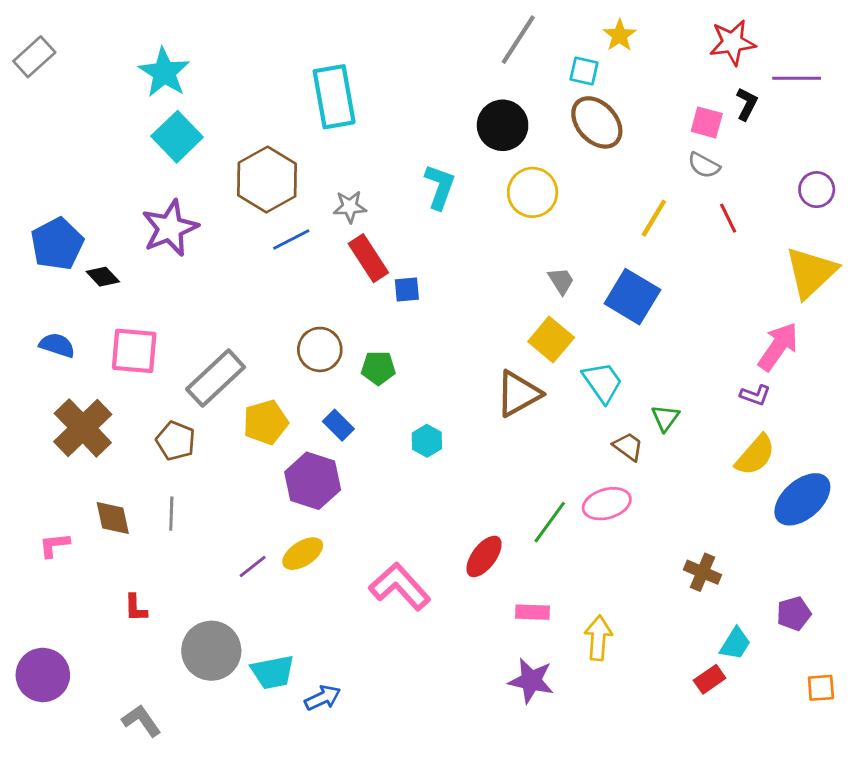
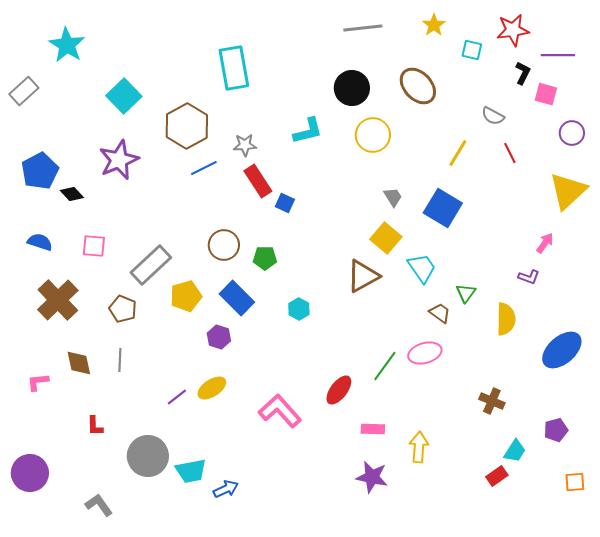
gray line: (518, 40) -> (363, 28), turned 51
gray rectangle: (34, 57) -> (24, 91), moved
cyan square: (584, 71) -> (472, 50), moved
cyan star: (164, 72) -> (67, 45), moved
pink square: (707, 122) -> (546, 94), moved
cyan L-shape: (440, 187) -> (308, 131), turned 56
blue square: (407, 289) -> (285, 203), turned 30
pink arrow: (778, 347) -> (545, 243), size x0.6
pink square: (134, 351) -> (94, 246), size x0.7
blue rectangle: (338, 425) -> (237, 298), size x1.6
yellow semicircle: (755, 455) -> (506, 319), moved, turned -40
purple hexagon: (313, 481) -> (219, 337), size x0.6

